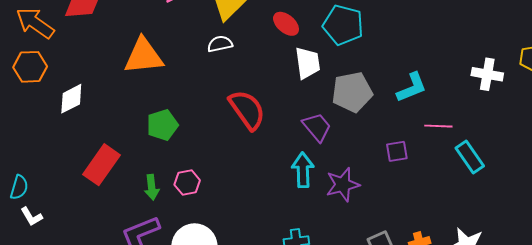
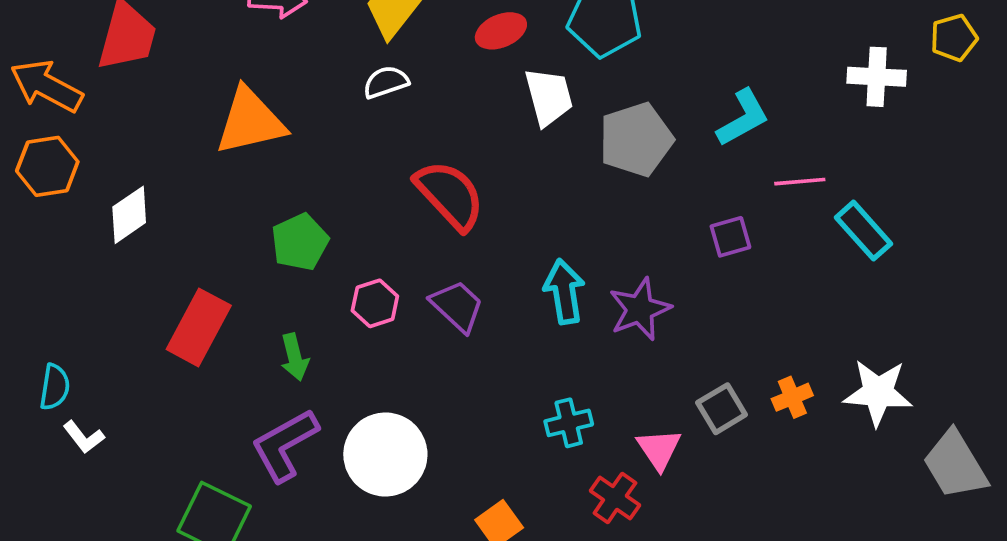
red ellipse: (286, 24) -> (501, 31), turned -56
purple trapezoid: (317, 127) -> (457, 306), moved
pink hexagon: (187, 183) -> (375, 303), moved

